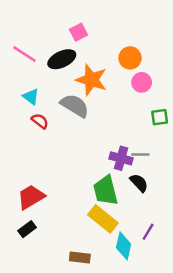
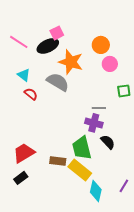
pink square: (79, 32) -> (57, 33), moved
gray line: (140, 154) -> (99, 108), moved
purple line: (148, 232) -> (124, 186), moved
brown rectangle: (80, 257) -> (58, 161), moved

